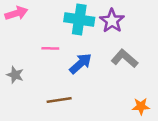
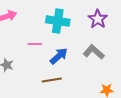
purple star: (112, 21) -> (98, 19), moved
brown line: (59, 100) -> (52, 80), moved

